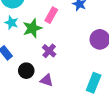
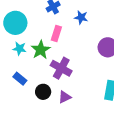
purple cross: (49, 51) -> (61, 68), size x1.5
purple triangle: (47, 80) -> (65, 97), turned -32

